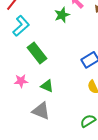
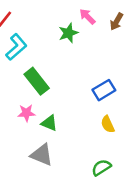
pink star: (21, 81) -> (26, 113), moved

